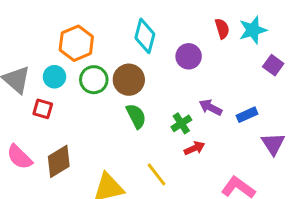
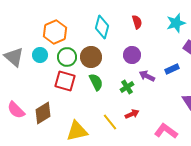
red semicircle: (222, 29) -> (137, 22), moved
purple circle: (189, 56) -> (132, 55), moved
red square: (43, 109) -> (65, 81), moved, size x1.5
blue rectangle: (247, 115) -> (172, 69), moved
red arrow: (194, 148) -> (132, 114), moved

